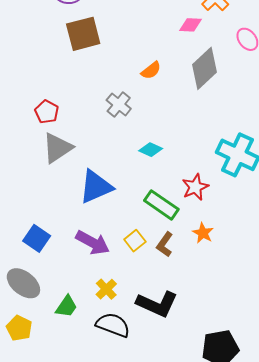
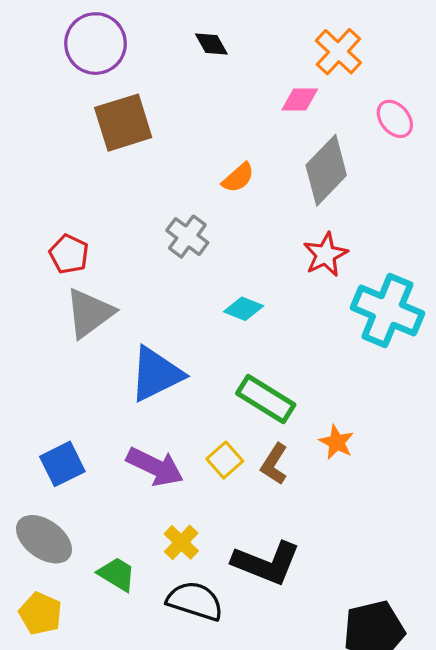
red star: (195, 187) -> (326, 255), moved
blue square: (37, 238) -> (62, 464), turned 32
green trapezoid: (66, 306) -> (117, 574), turned -90

